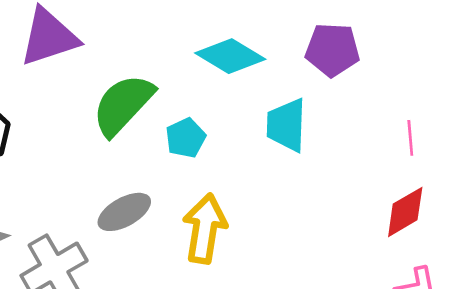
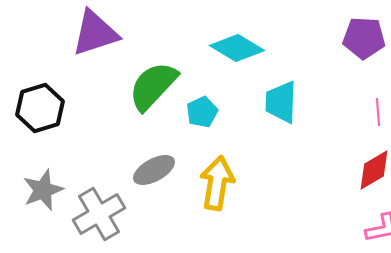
purple pentagon: (332, 50) -> (364, 38), moved

